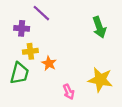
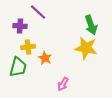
yellow star: (100, 80) -> (86, 48), moved
pink arrow: (69, 92) -> (63, 84), turned 56

